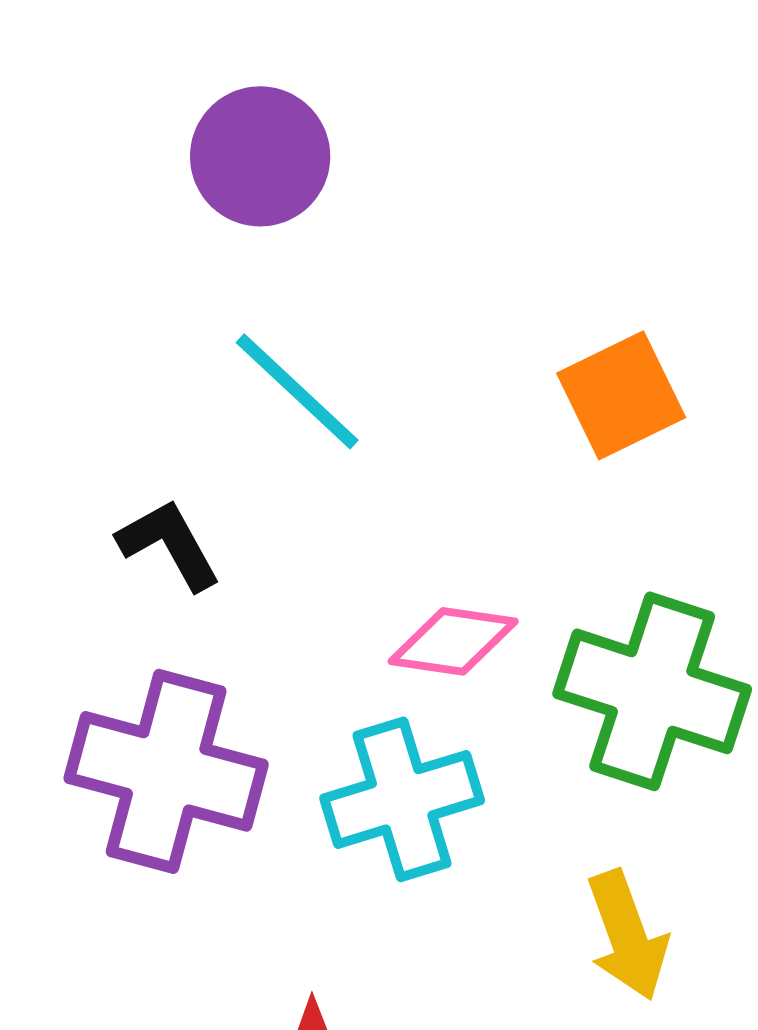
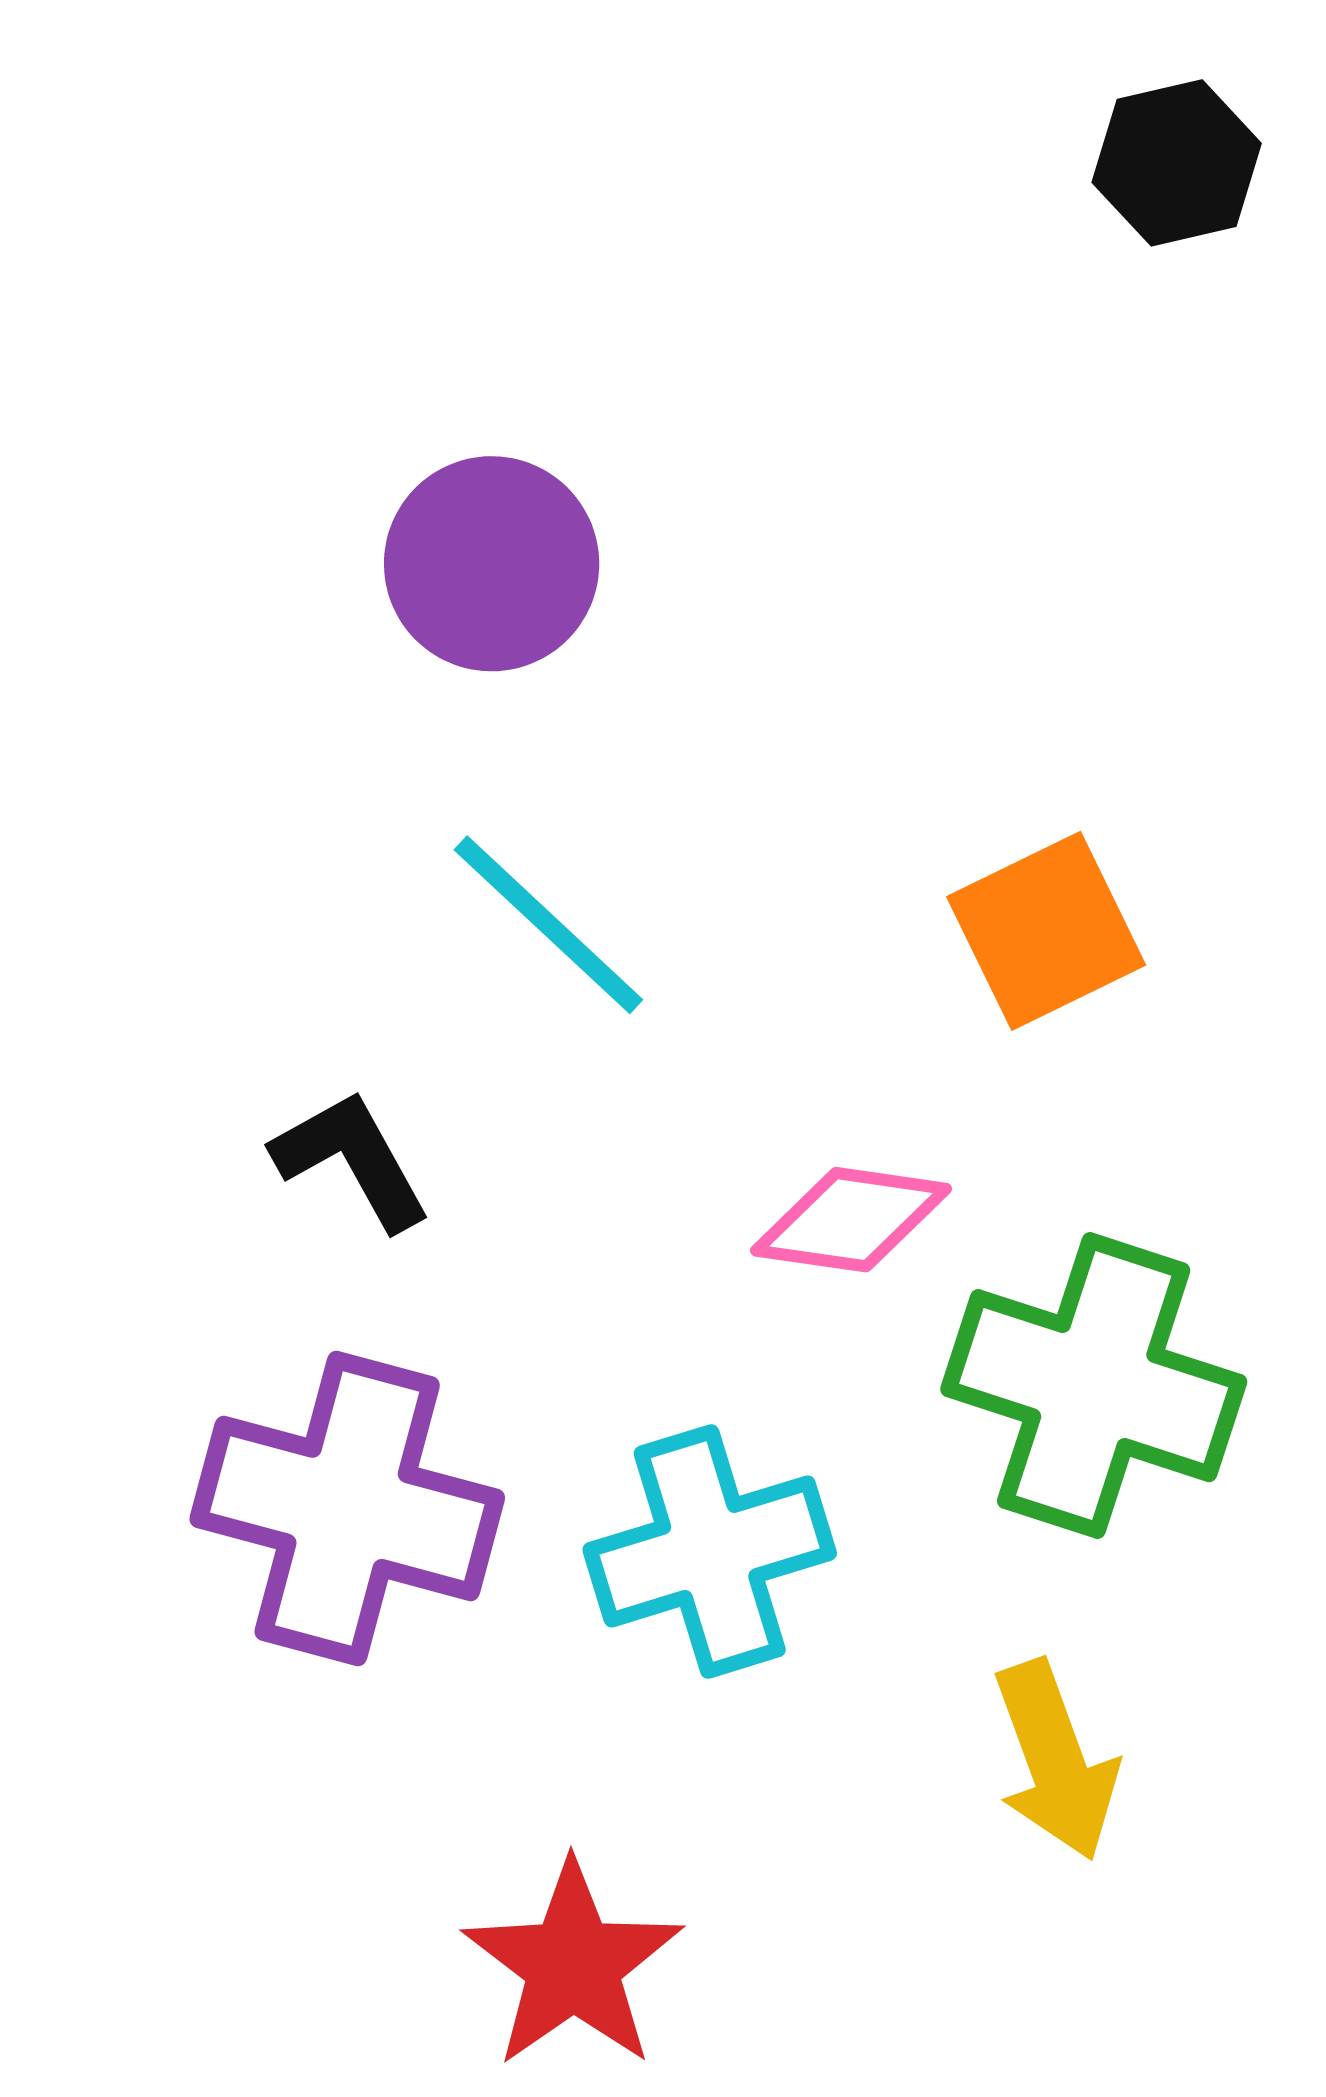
pink diamond: (453, 641) -> (851, 1220), moved

